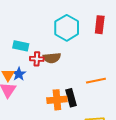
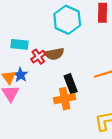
red cross: (37, 59) -> (38, 57), turned -32
black rectangle: (71, 98) -> (71, 84), moved

